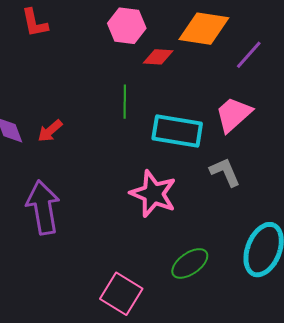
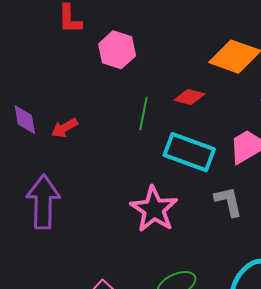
pink hexagon: (127, 26) -> (117, 50), moved
red diamond: (158, 57) -> (189, 97), moved

